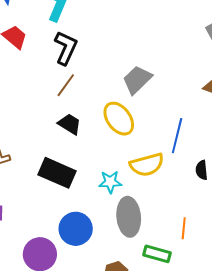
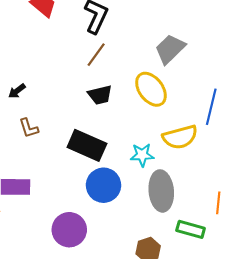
black trapezoid: (70, 124) -> (100, 95), turned 135
blue circle: (76, 229) -> (103, 185), moved

